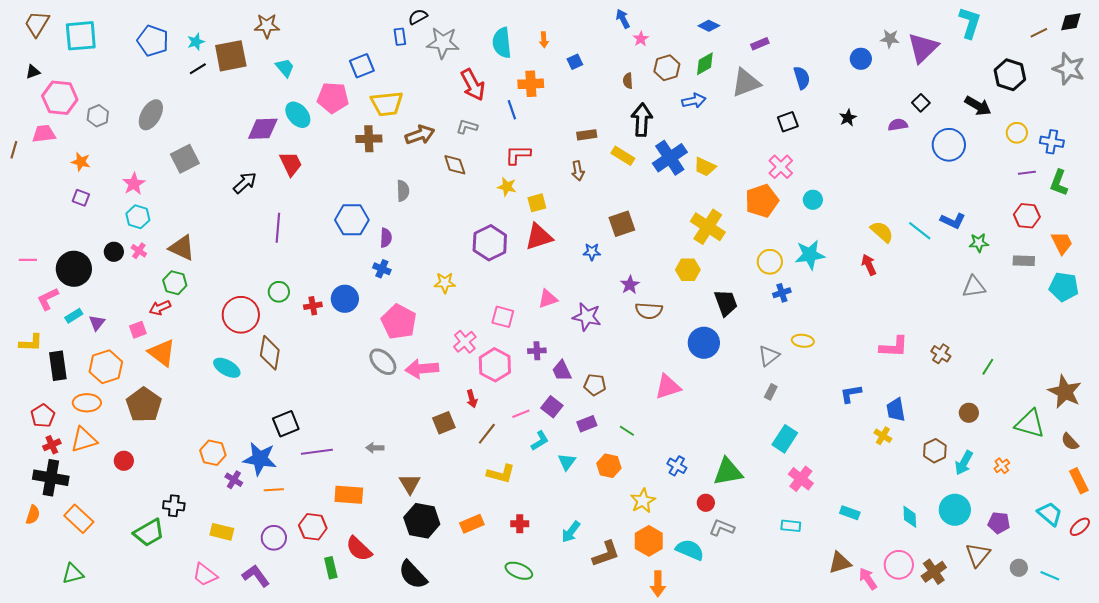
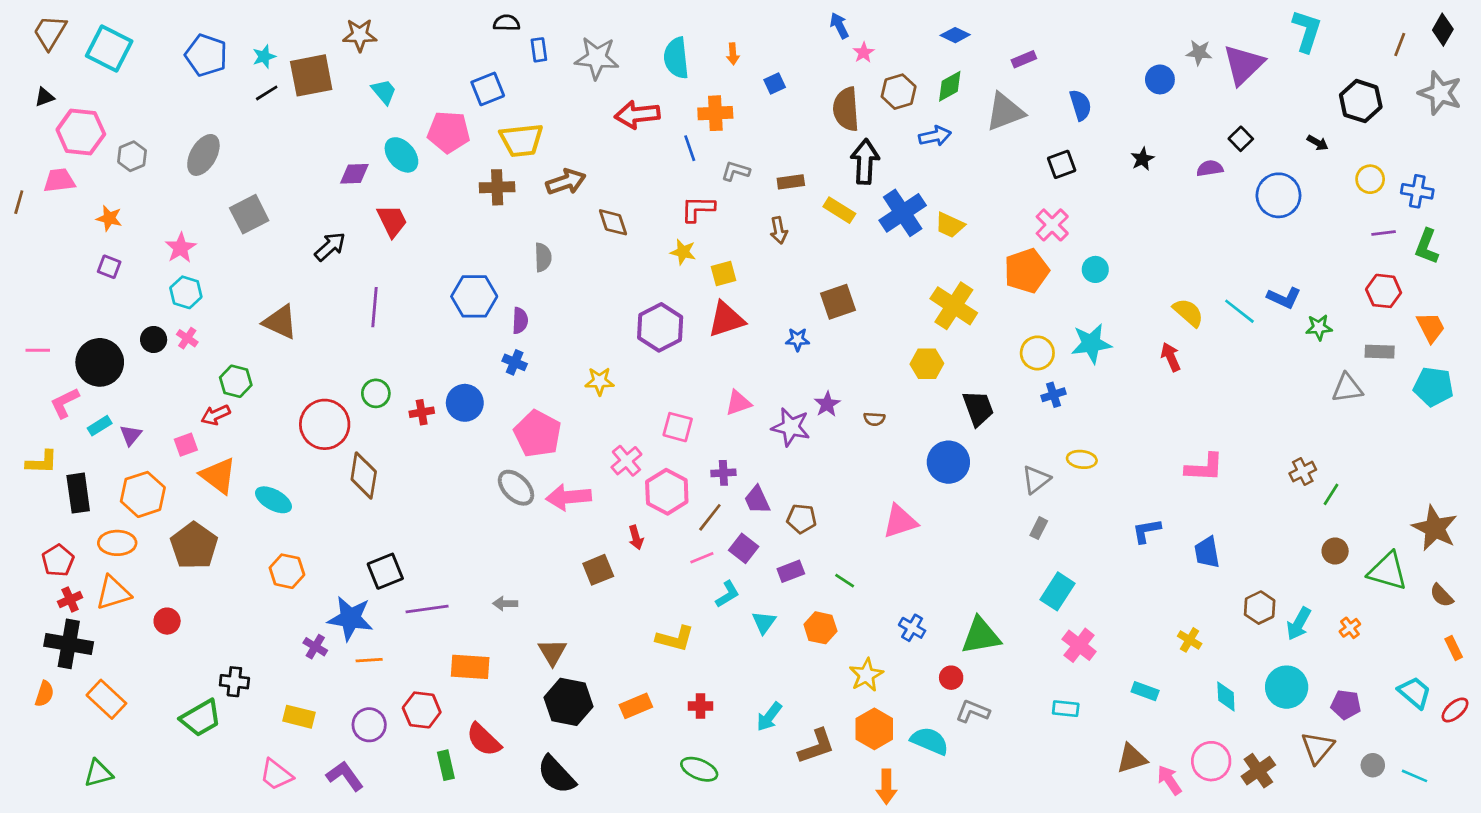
black semicircle: (418, 17) -> (507, 23), moved, turned 30
black diamond: (1071, 22) -> (1443, 30), turned -50
brown line: (1039, 33) -> (1400, 44), turned -42
cyan square: (81, 36) -> (109, 48), turned 32
brown semicircle: (628, 81) -> (846, 109), size x2.0
red arrow: (473, 85) -> (637, 115), turned 112
black arrow: (978, 106) -> (1318, 143), size x0.6
gray L-shape: (467, 127) -> (736, 171), moved
purple diamond: (263, 129) -> (354, 174), size x0.7
brown triangle: (182, 248) -> (280, 322), moved
purple star: (630, 285) -> (827, 404), moved
gray triangle: (974, 287) -> (1347, 388), moved
brown semicircle: (649, 311) -> (874, 419), size x0.6
brown cross: (941, 354) -> (1303, 472), moved, turned 30
cyan ellipse: (227, 368) -> (273, 500), moved
brown circle: (969, 413) -> (1335, 551), moved
brown line: (487, 434) -> (710, 517), moved
yellow cross: (883, 436) -> (1190, 640), moved
orange hexagon: (213, 453) -> (287, 571), moved
orange rectangle: (1079, 481) -> (1454, 648), size x0.7

